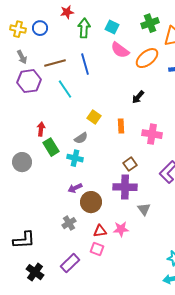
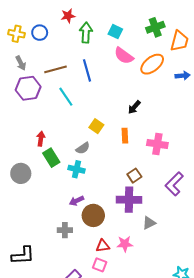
black arrow: (138, 97) -> (134, 107), moved
gray triangle: (144, 209) -> (149, 223), turned 40
gray cross: (69, 223) -> (65, 230), moved, turned 32

